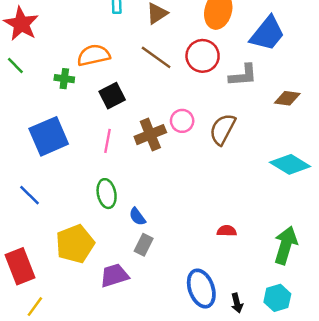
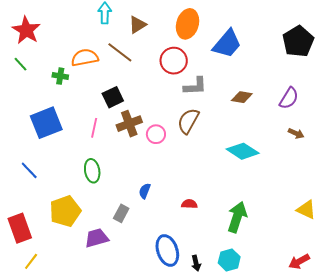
brown line: (156, 57) -> (120, 52), moved
gray L-shape: (243, 75) -> (195, 86), moved
black square: (112, 96) -> (113, 97), moved
pink circle: (182, 121) -> (156, 134), moved
blue semicircle: (137, 217) -> (145, 191), moved, turned 56

